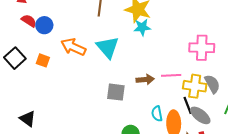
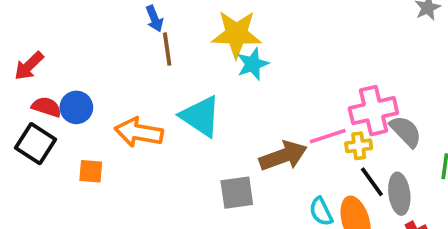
pink cross: (202, 48) -> (373, 111), moved
black square: (15, 58) -> (36, 144), moved
brown arrow: (145, 79) -> (283, 156), size x1.4
yellow cross: (195, 86) -> (359, 146), moved, size x0.6
gray ellipse: (200, 115) -> (399, 194), turned 60

